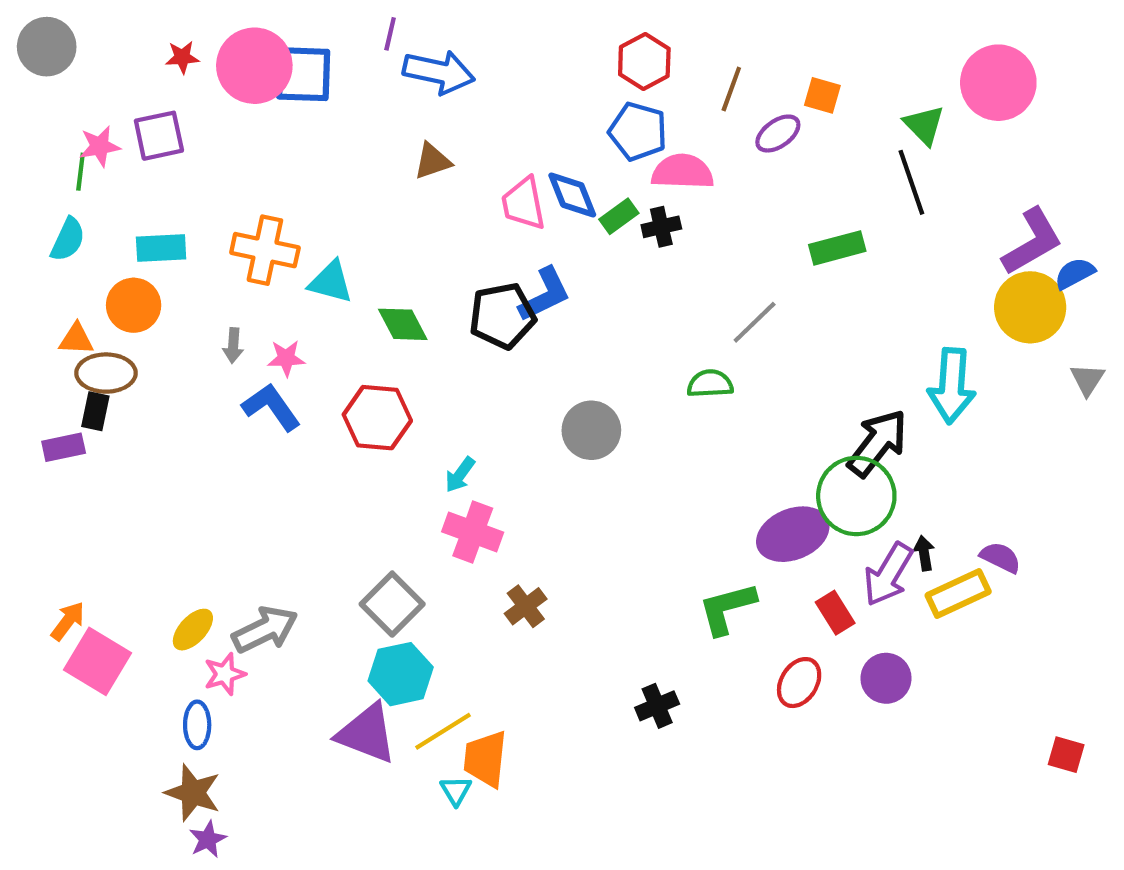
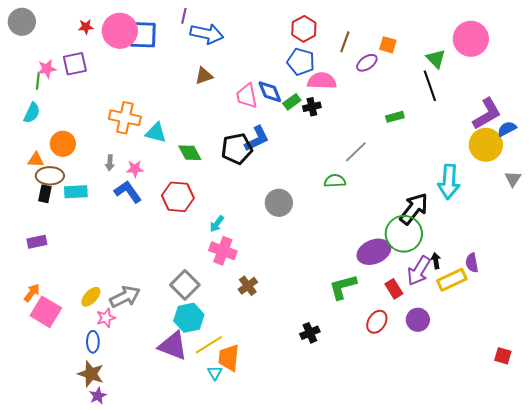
cyan rectangle: (161, 248) -> (76, 192), moved
green rectangle: (837, 248) -> (395, 117), size x0.7
purple rectangle: (64, 447) -> (37, 242), moved
purple semicircle: (1000, 557) -> (472, 263), turned -126

